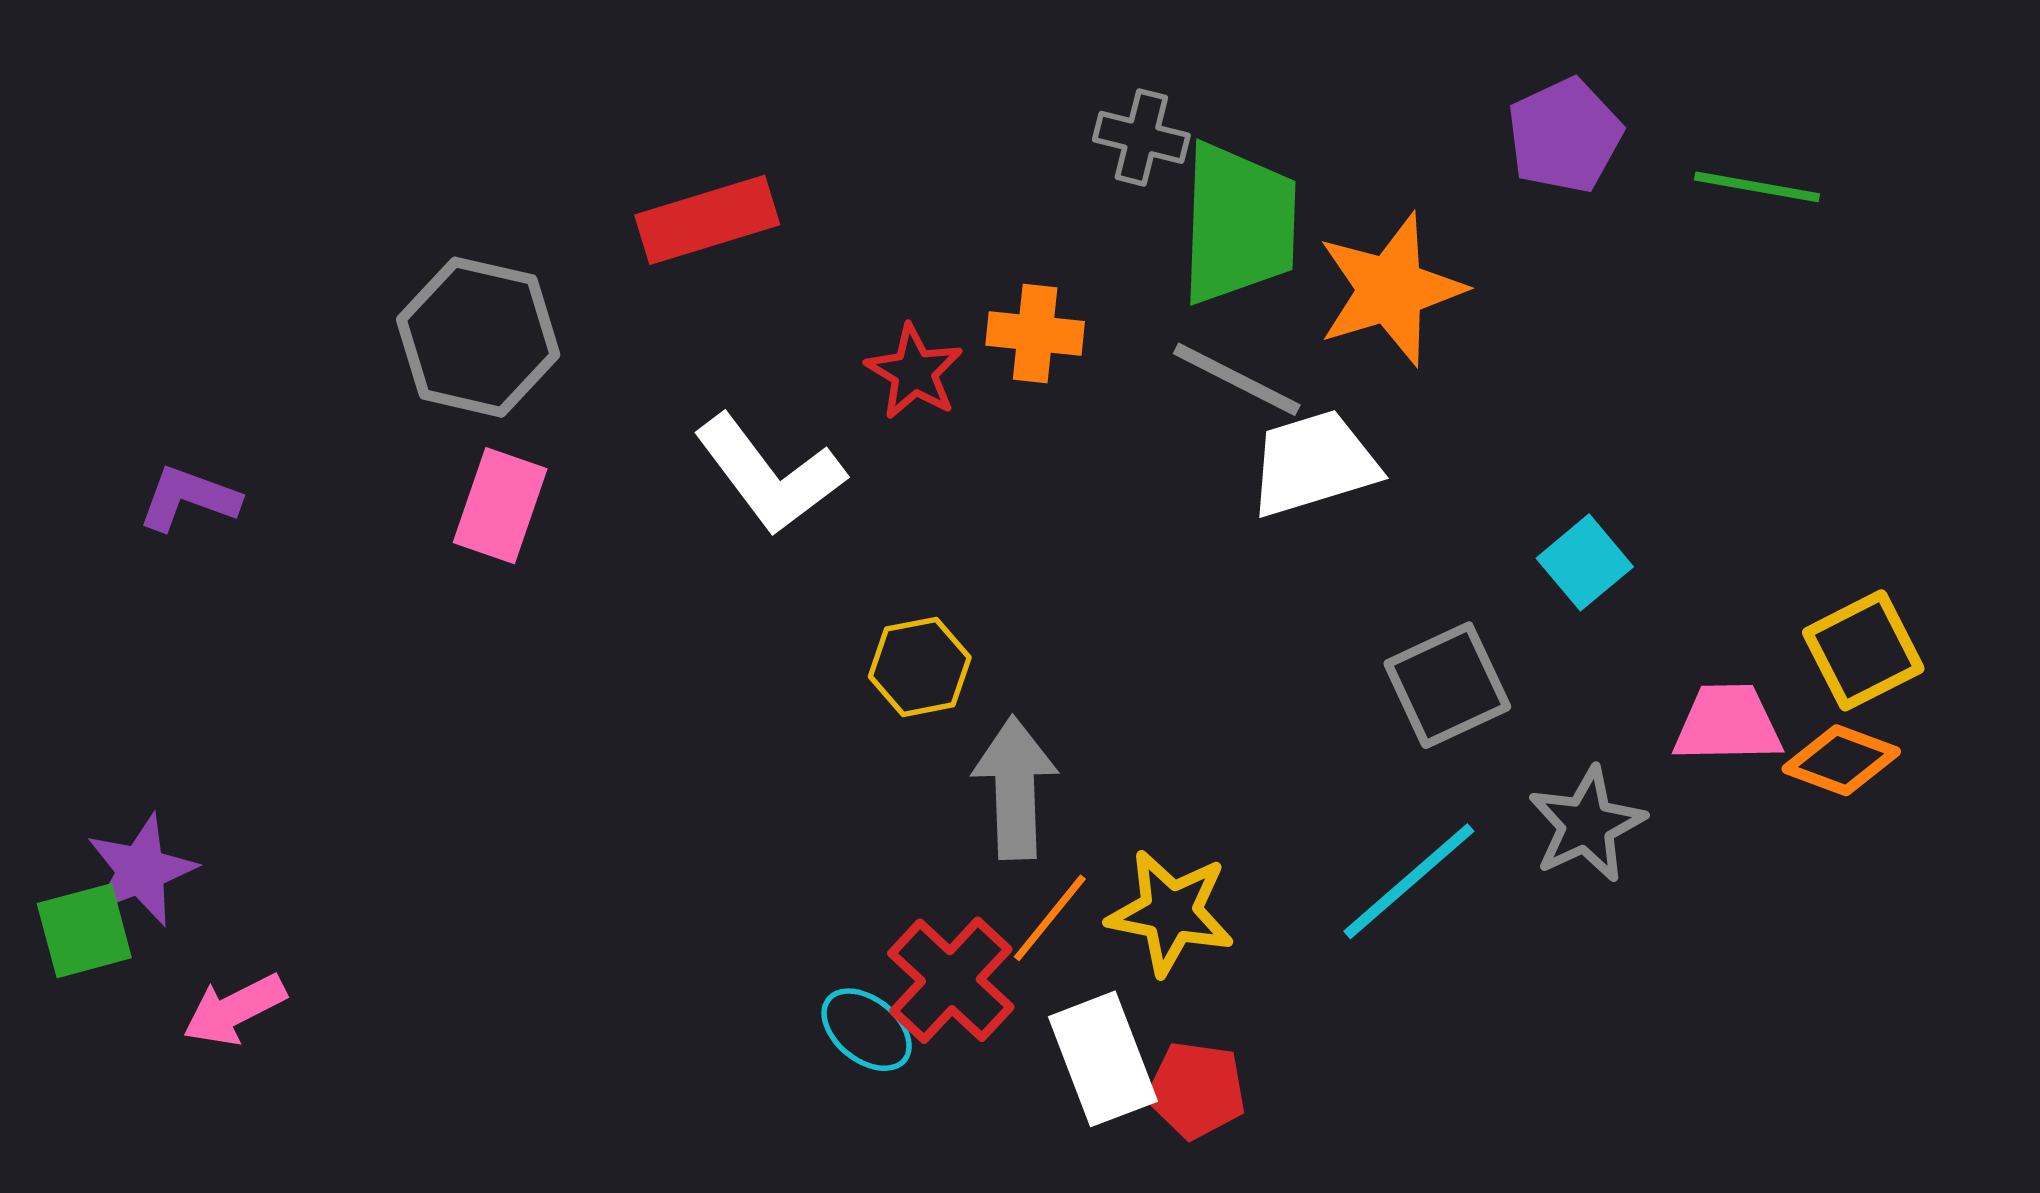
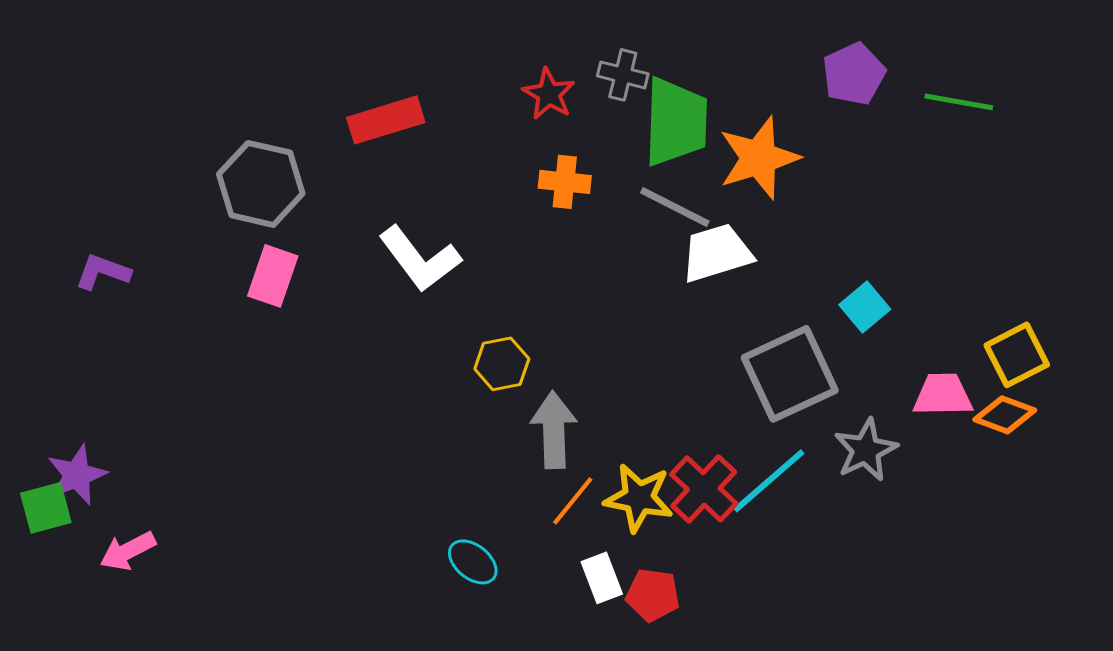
red star: (914, 372) -> (549, 94), moved
gray square: (1447, 685) -> (790, 374), size x1.4
red cross: (951, 980) -> (704, 489), moved
white rectangle: (1103, 1059) -> (602, 578), size x0.7

